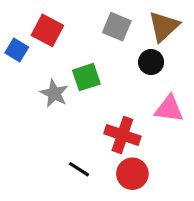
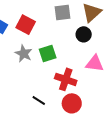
gray square: (117, 27) -> (63, 12), turned -30
red square: (47, 30) -> (26, 25), moved
green square: (86, 77) -> (48, 53), moved

